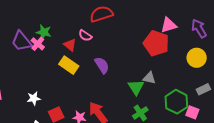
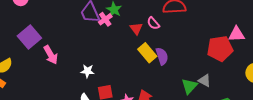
red pentagon: (156, 43) -> (220, 49), turned 30
yellow rectangle: (69, 65) -> (147, 53), moved

